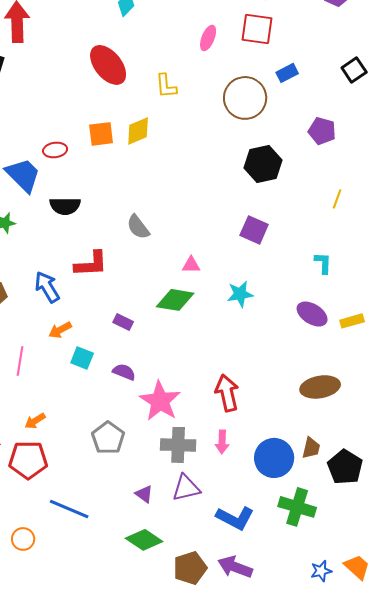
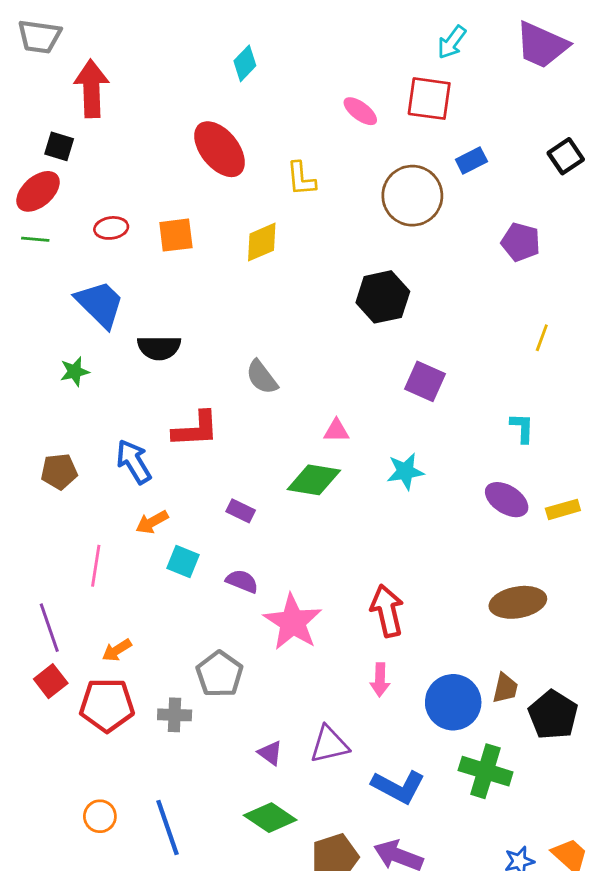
pink ellipse: (208, 38) -> (360, 111), turned -75
orange square: (101, 134) -> (176, 235), moved
red ellipse: (55, 150) -> (111, 228), moved
black hexagon: (263, 164) -> (383, 297), moved
gray cross: (178, 445) -> (175, 715), moved, size x0.7
blue line: (69, 509) -> (167, 827), moved, turned 48

